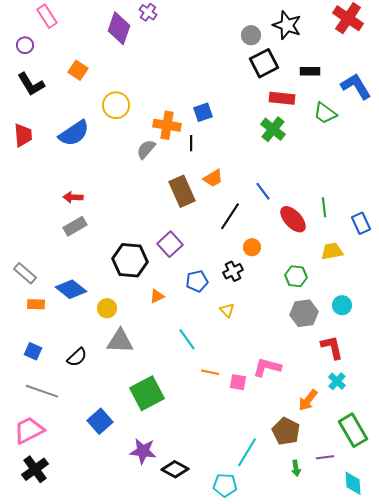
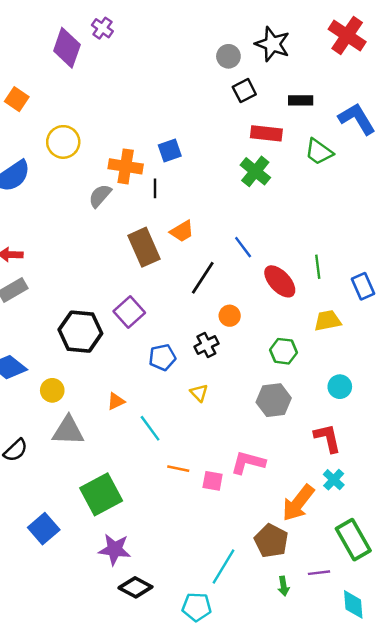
black square: (264, 63) -> (244, 91), size x0.7
orange triangle: (157, 296) -> (116, 401), moved
gray hexagon: (304, 313) -> (274, 400), moved
orange arrow: (308, 400) -> (298, 503), size x1.4
purple star: (143, 451) -> (115, 549), moved

